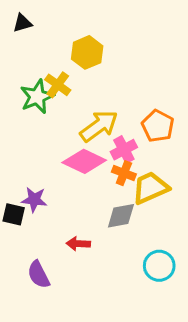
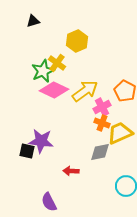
pink diamond: (84, 161) -> (54, 90), moved
purple star: (34, 200) -> (41, 141), size x1.4
purple semicircle: (39, 275) -> (49, 202), moved

